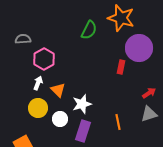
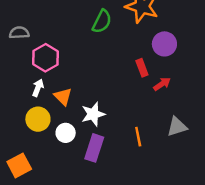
purple circle: (139, 48) -> (164, 44), size x0.7
red rectangle: (121, 67) -> (142, 68), turned -32
red arrow: (149, 93) -> (162, 84), moved

